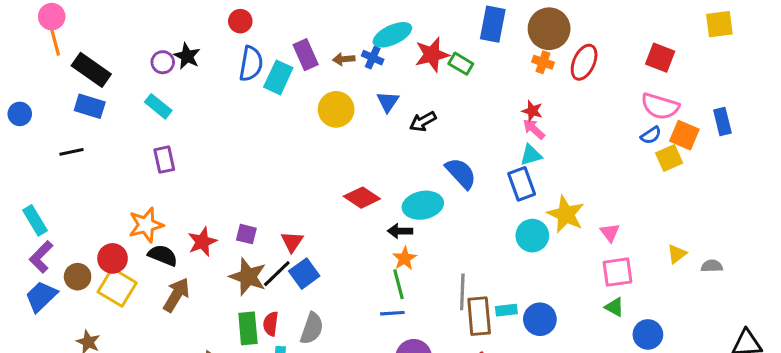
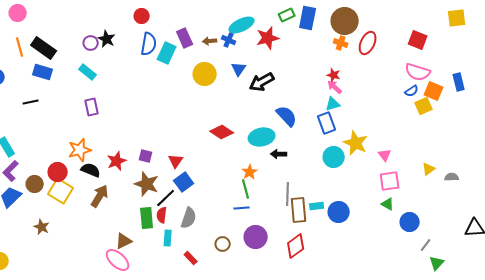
orange line: (55, 41) -> (20, 47), moved
green rectangle: (461, 64) -> (287, 15), moved, turned -56
black arrow: (423, 122) -> (262, 82), size x1.4
black arrow: (400, 231) -> (279, 154), moved
black line: (277, 274) -> (166, 198), moved

